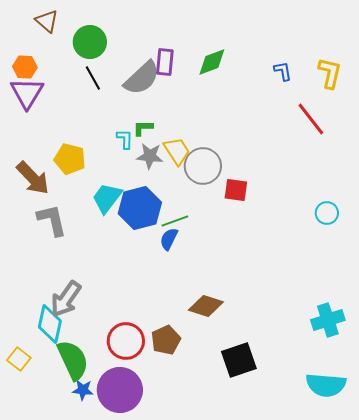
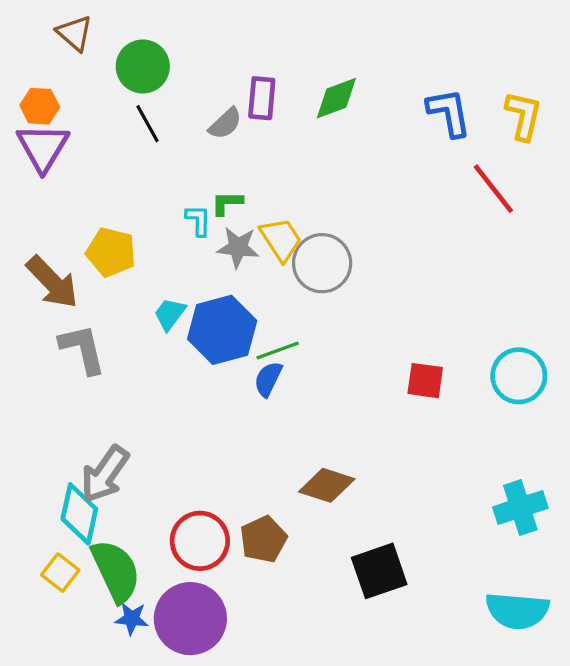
blue L-shape: (283, 71) -> (449, 112), size x1.6
gray semicircle: (142, 78) -> (225, 124), size x0.6
red square: (236, 190) -> (425, 381), moved
cyan trapezoid: (107, 198) -> (170, 314), size x0.7
cyan circle: (327, 213) -> (519, 376), moved, size x1.5
yellow square: (19, 359) -> (60, 573), moved

